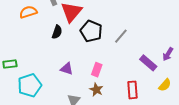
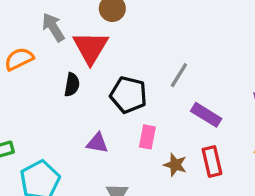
black pentagon: (91, 31) -> (128, 95), moved
purple rectangle: (148, 63) -> (206, 115), moved
brown star: (96, 90) -> (175, 165), moved

